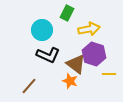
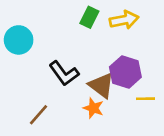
yellow arrow: (89, 29) -> (124, 20), moved
cyan circle: (42, 30) -> (19, 40), moved
black L-shape: (48, 55) -> (64, 73), turned 30

